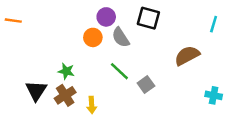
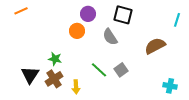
orange line: (13, 21) -> (21, 11), moved, turned -32
gray semicircle: (121, 37) -> (110, 37), moved
green line: (119, 71) -> (99, 70), moved
cyan cross: (214, 95) -> (170, 86), moved

